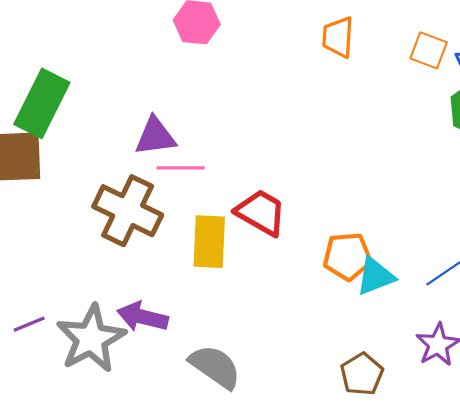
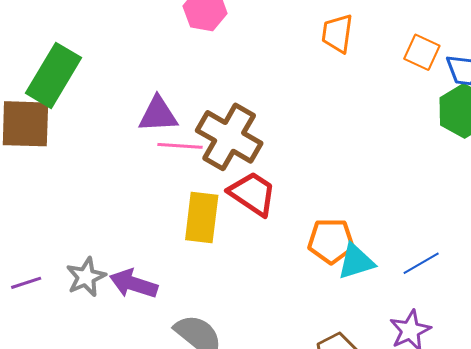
brown cross: (128, 211) -> (229, 137), moved
gray star: (91, 339) -> (86, 277), moved, size x0.6

